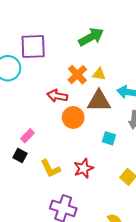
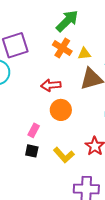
orange cross: (77, 75) -> (62, 48), moved
orange circle: (73, 117) -> (61, 110), moved

